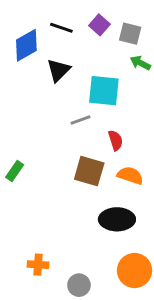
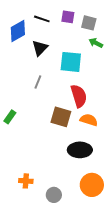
purple square: (99, 25) -> (68, 17), turned -32
gray line: (80, 120) -> (38, 82), moved, turned -48
red semicircle: (116, 140) -> (79, 96), size x1.6

